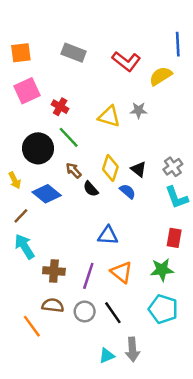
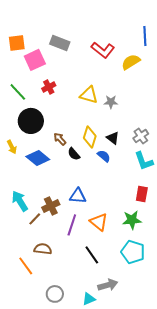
pink square: (27, 91) -> (35, 60), moved
red cross: (60, 107) -> (49, 87), turned 32
gray star: (139, 110) -> (111, 102), moved
green line: (69, 137) -> (18, 92), moved
brown line: (21, 216) -> (35, 219), moved
blue triangle: (108, 235) -> (78, 196), moved
brown cross: (54, 271) -> (51, 206), moved, turned -30
gray circle: (85, 311) -> (55, 294), moved
gray arrow: (132, 349) -> (108, 285), turned -102
cyan triangle: (107, 356) -> (89, 299), moved

